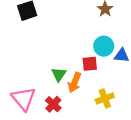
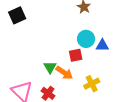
orange arrow: (75, 82) -> (64, 73), turned -72

